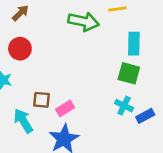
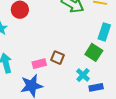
brown square: (41, 100) -> (57, 58), moved

